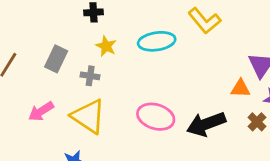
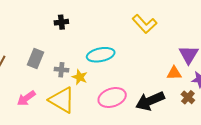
cyan ellipse: (157, 41) -> (101, 55), moved
yellow star: (106, 46) -> (80, 77), moved
pink ellipse: (156, 117) -> (112, 97), turned -32

